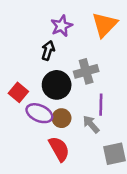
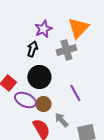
gray cross: (86, 71) -> (66, 50), moved
purple line: (101, 105) -> (75, 93), turned -30
gray arrow: (91, 124) -> (61, 120), moved

